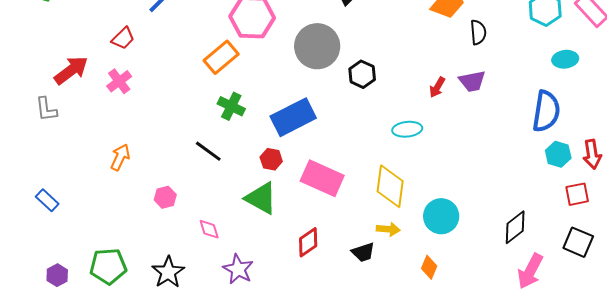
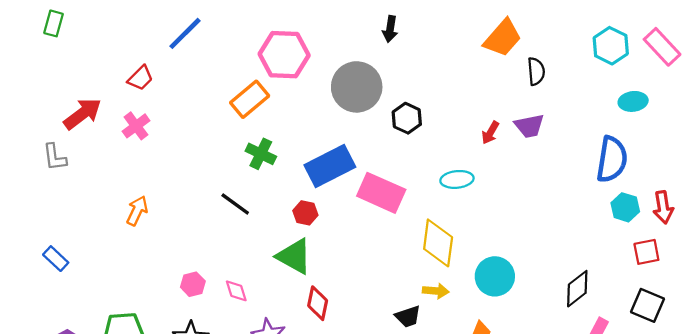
pink rectangle: (322, 178) -> (381, 193), moved
pink hexagon: (165, 197) -> (193, 284), moved
red diamond: (308, 242) -> (318, 303), moved, turned -44

